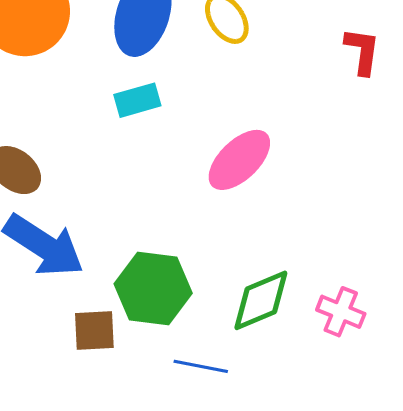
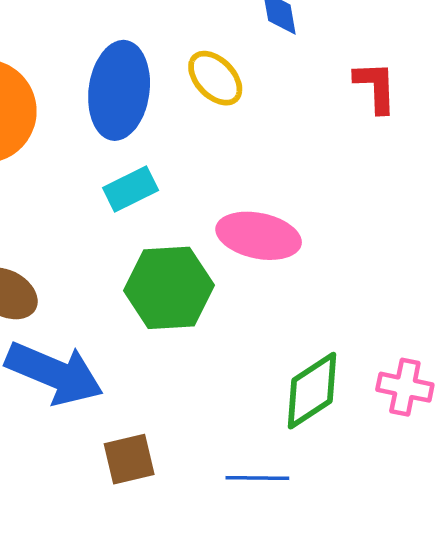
pink ellipse: (239, 160) -> (259, 236), turned 66
green hexagon: (153, 288) -> (169, 288), moved

